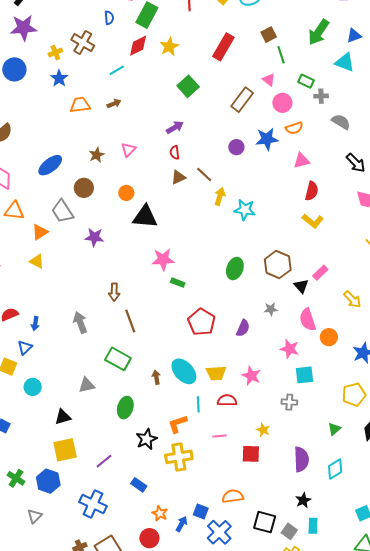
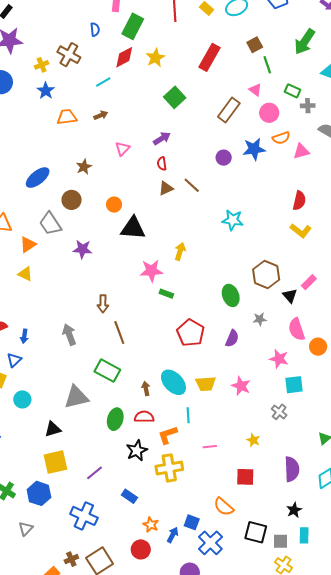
pink triangle: (128, 150) -> (123, 149), moved
pink triangle: (302, 161) -> (301, 151), moved
yellow arrow: (220, 196) -> (180, 251), moved
green ellipse: (235, 269) -> (231, 295), moved, turned -40
gray triangle: (87, 385) -> (76, 397), size x1.5
red semicircle: (227, 400) -> (144, 417), moved
gray cross: (289, 402) -> (279, 412), turned 35
red square: (251, 454) -> (245, 477), moved
orange semicircle: (233, 496) -> (224, 507), turned -130
gray square: (289, 531) -> (281, 541), turned -35

